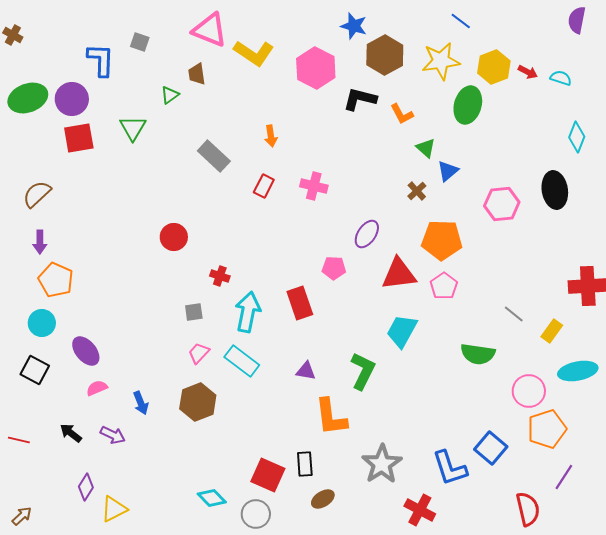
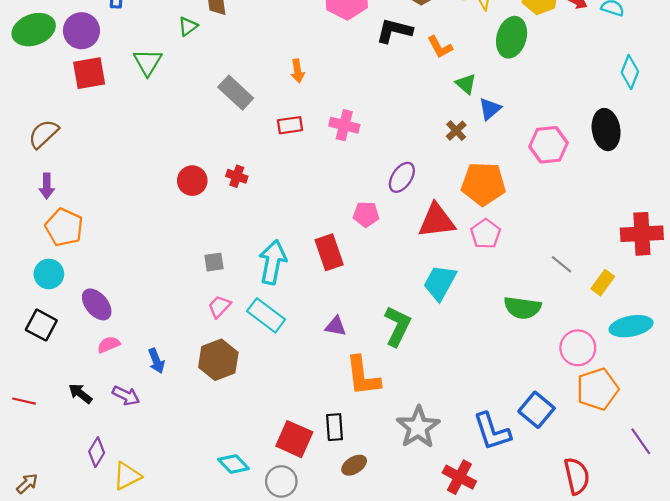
red rectangle: (264, 186) -> (290, 125), turned 55
red cross: (220, 276) -> (237, 176), moved
purple line: (564, 477) -> (641, 441), moved, turned -68

